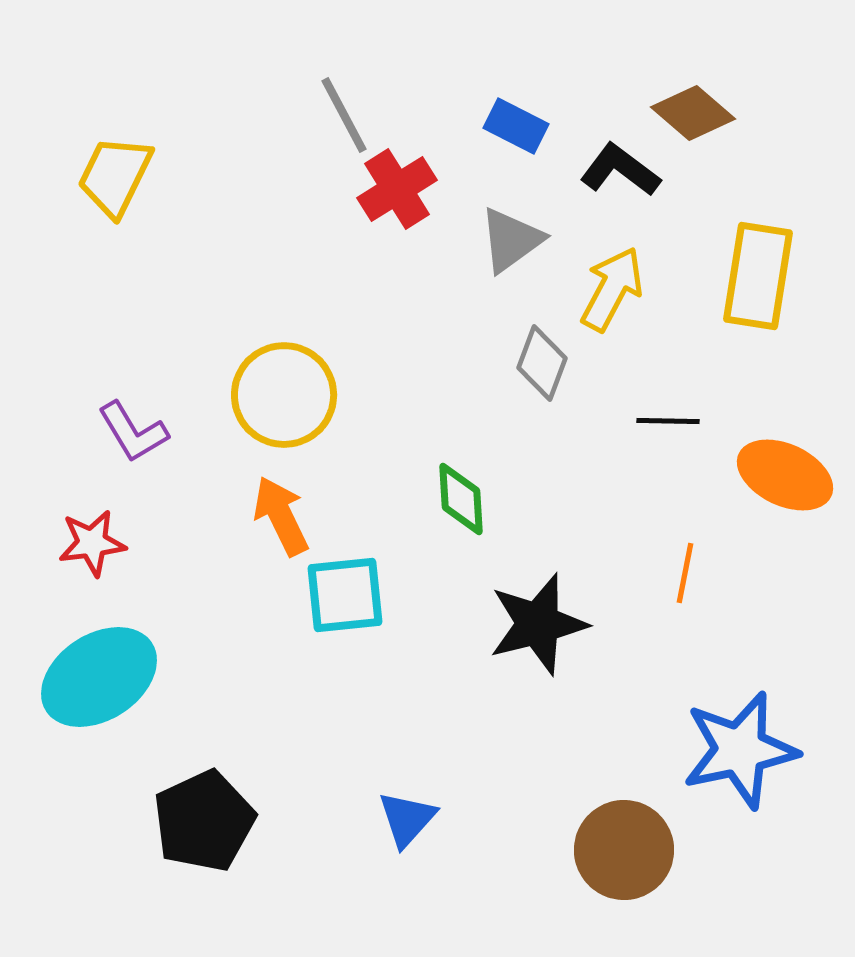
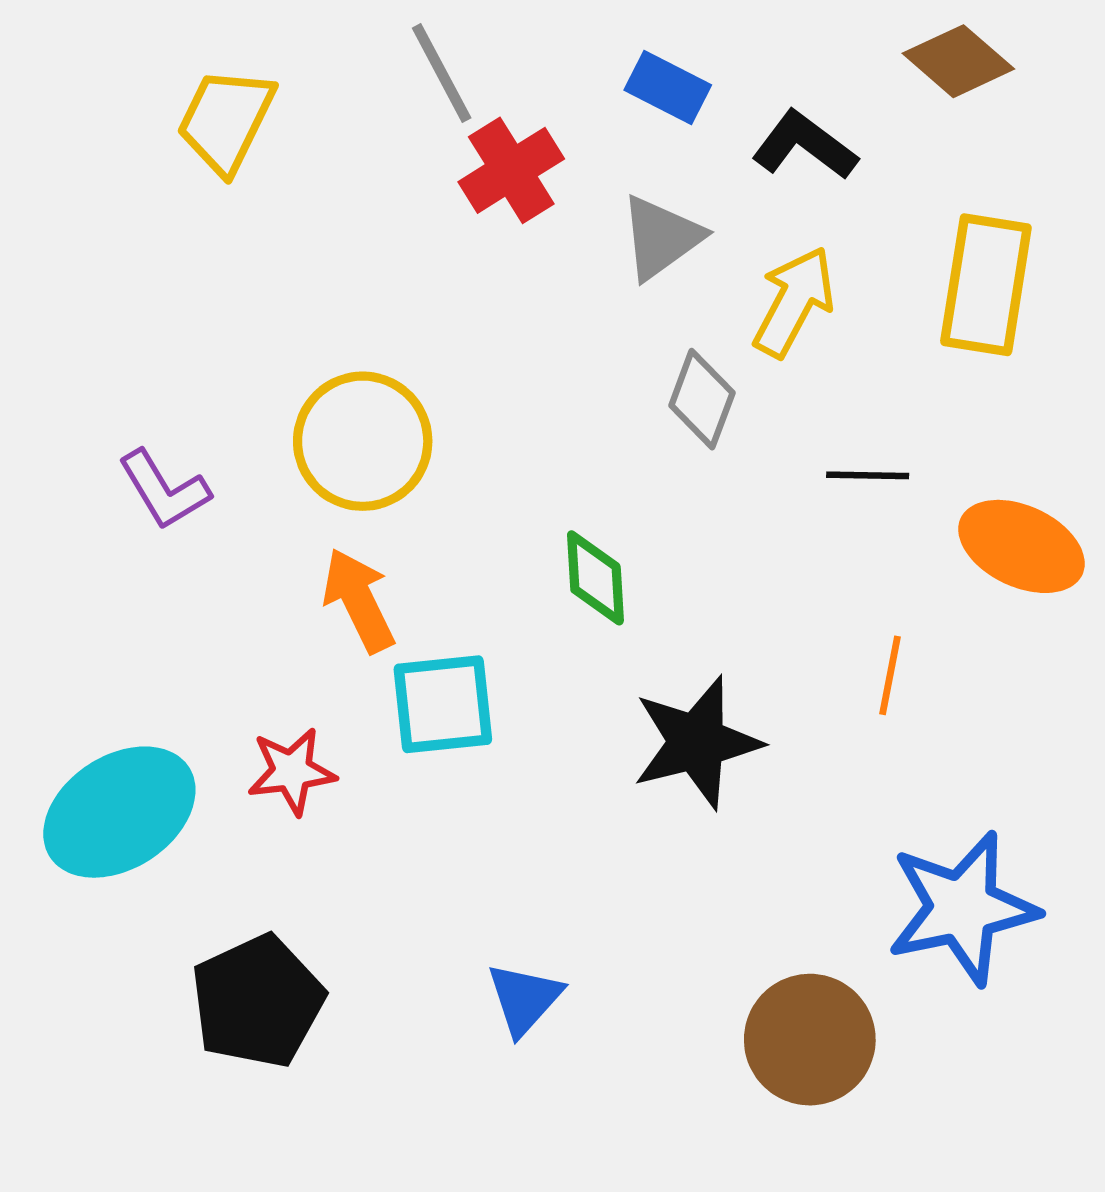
brown diamond: (693, 113) -> (958, 61), moved
yellow trapezoid: (115, 176) -> (226, 120), moved
red star: (92, 543) -> (292, 771), moved

